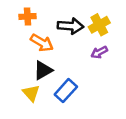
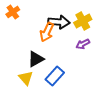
orange cross: (28, 16) -> (13, 12), moved, turned -32
orange arrow: (42, 43) -> (47, 32), moved, turned 84

